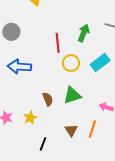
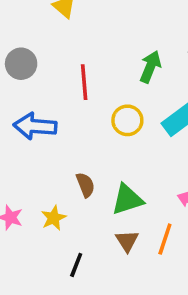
red line: (58, 43) -> (84, 82), moved
green triangle: (72, 95) -> (127, 200), moved

